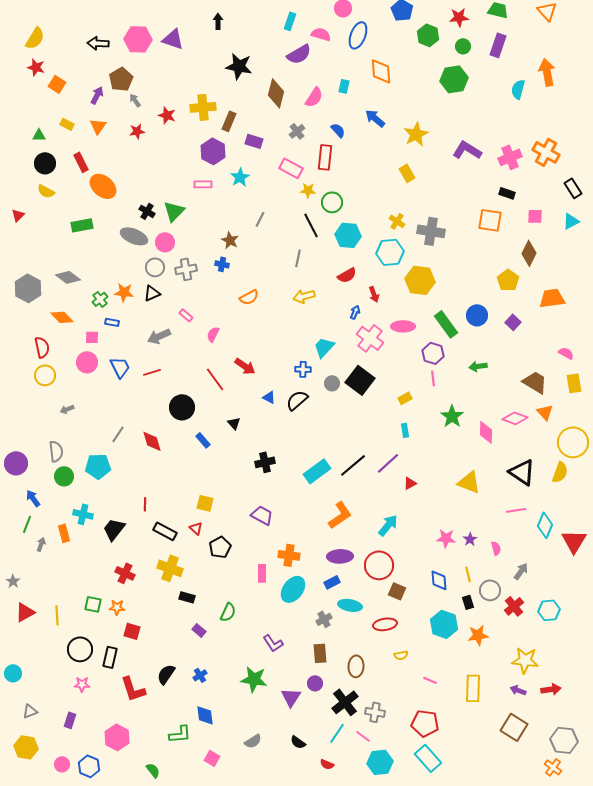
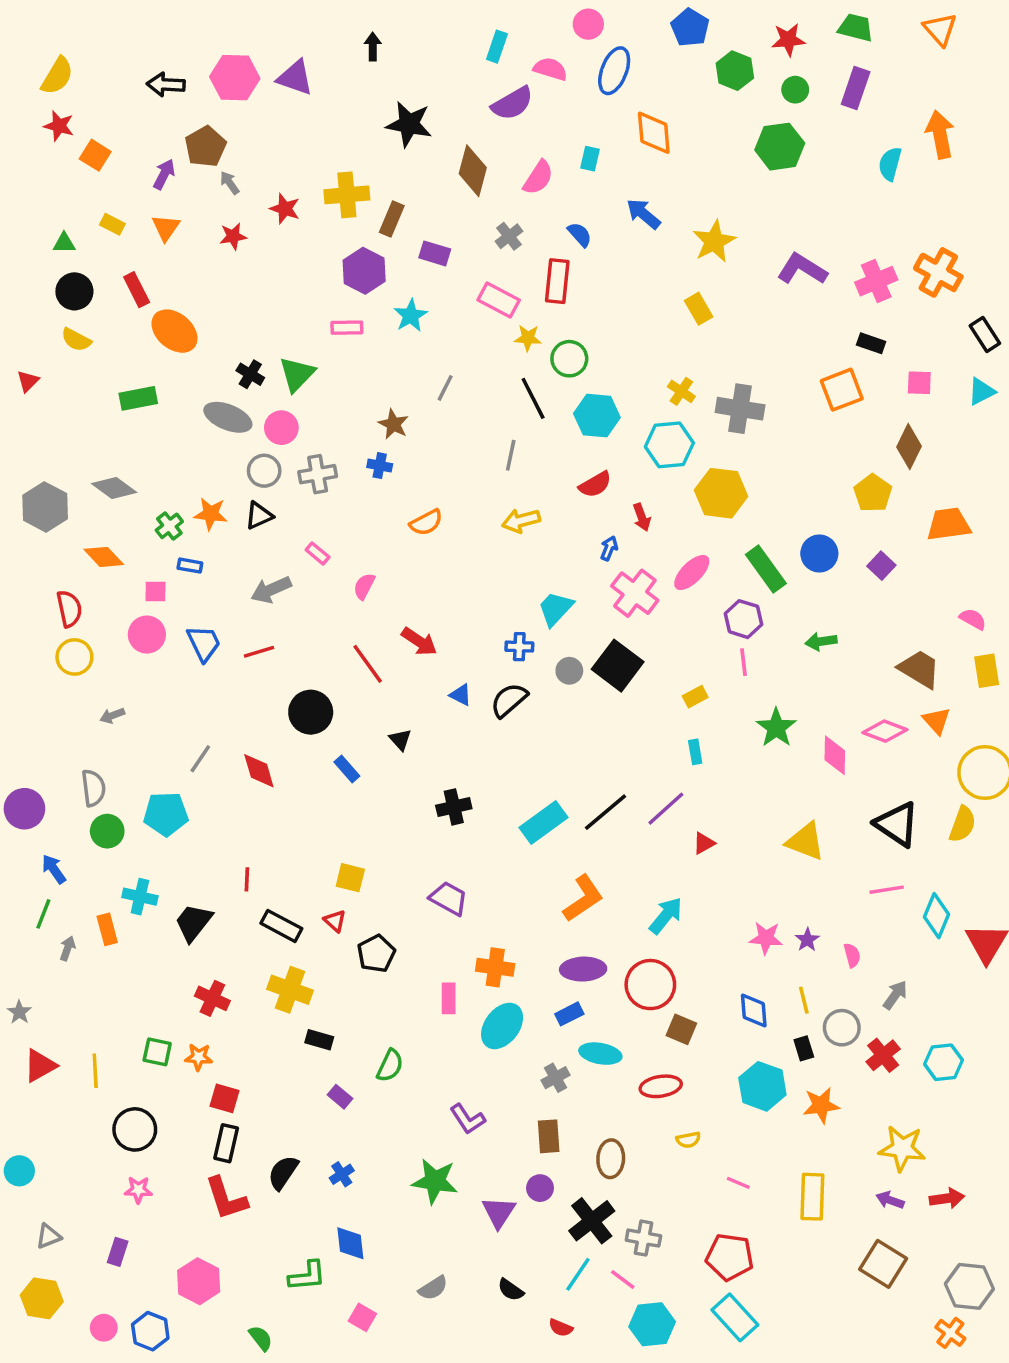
orange square: (490, 220) -> (842, 390), turned -30
pink ellipse: (403, 326) -> (692, 572), turned -45
black rectangle: (110, 657) -> (226, 1143), moved

